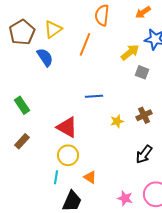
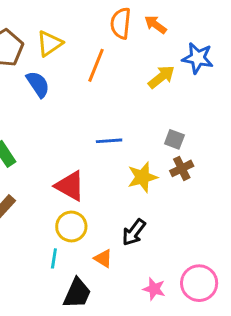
orange arrow: (143, 12) -> (156, 25), moved, turned 70
gray square: (142, 72) -> (174, 139), moved
yellow star: (117, 121) -> (142, 177), size x1.5
black arrow: (144, 154) -> (134, 232), moved

